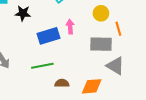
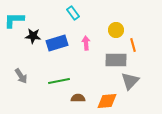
black star: (23, 13) -> (33, 36), moved
blue rectangle: (49, 36) -> (57, 43), moved
gray triangle: (115, 66) -> (130, 81), turned 42

